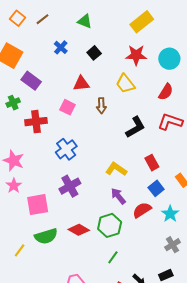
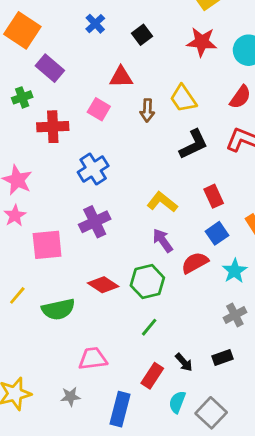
yellow trapezoid: (125, 84) -> (183, 98), moved
green semicircle: (46, 236) -> (58, 309), moved
yellow line: (20, 250) -> (17, 295), moved

